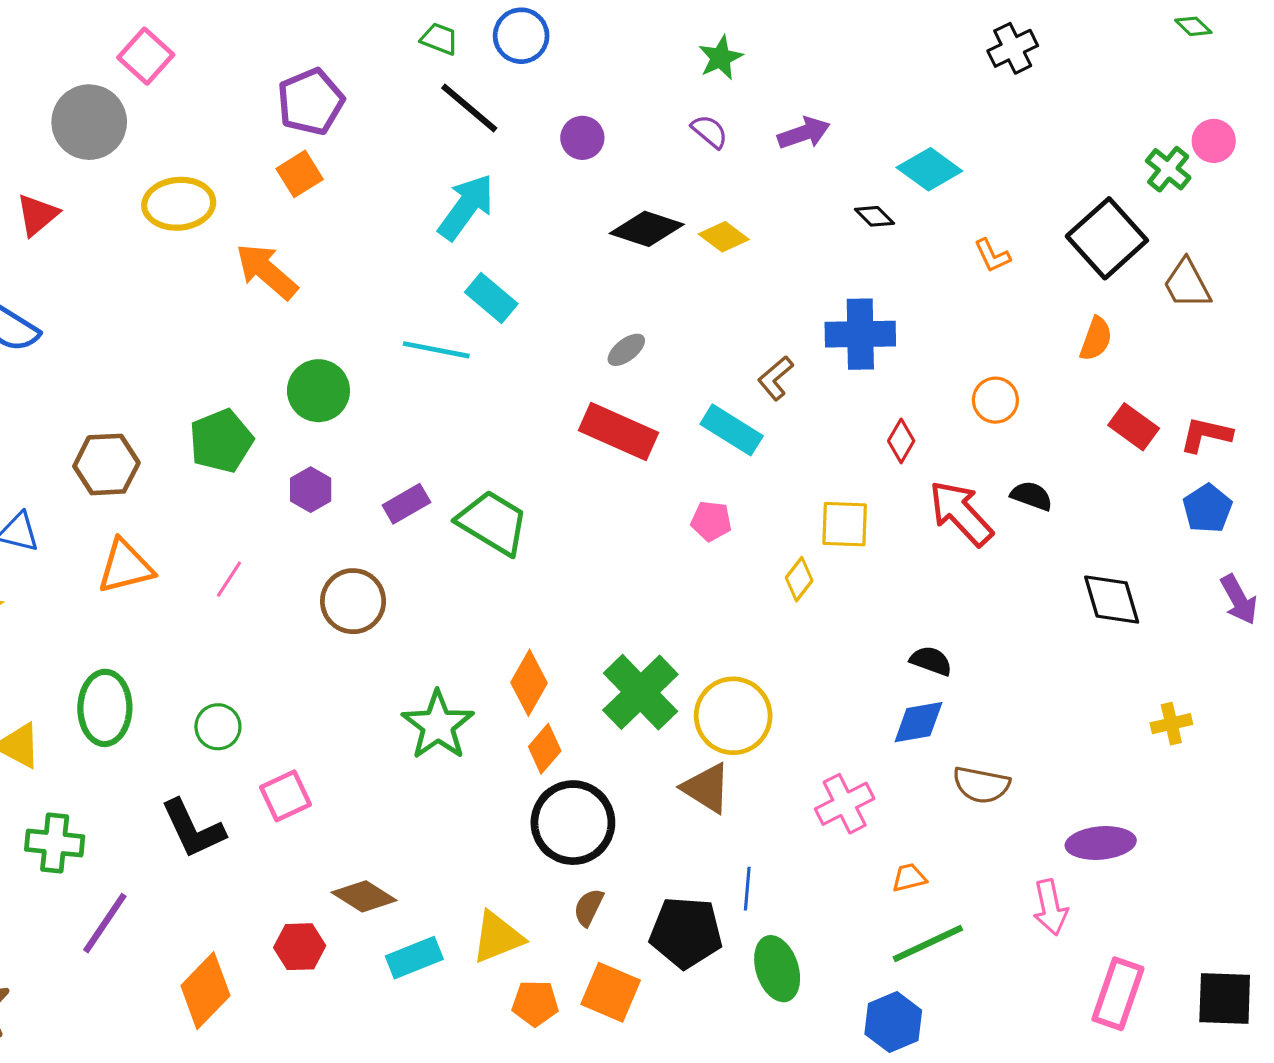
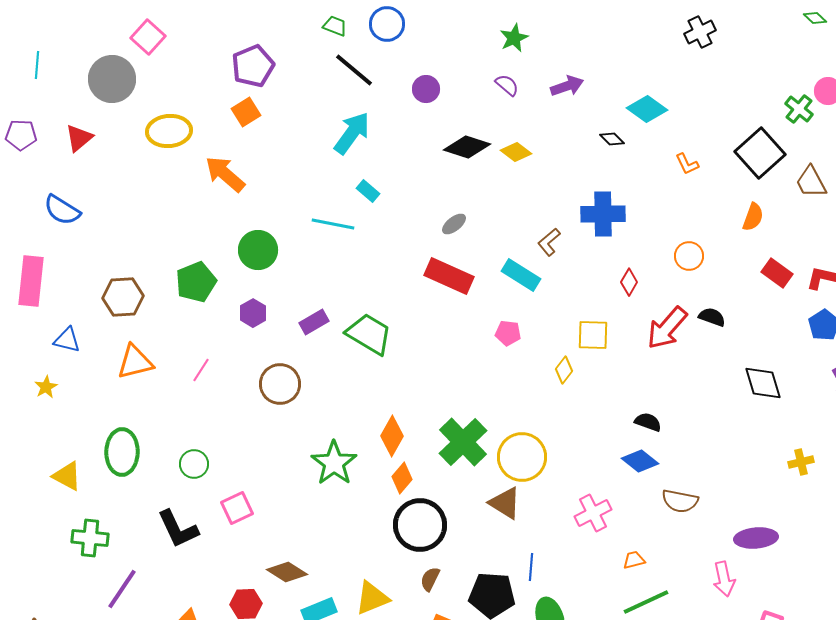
cyan rectangle: (491, 298) -> (368, 191), size x0.7
red arrow: (961, 513) -> (667, 328), turned -96
blue diamond: (918, 722) -> (640, 461), turned 48

